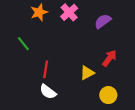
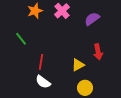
red arrow: (109, 58) -> (98, 52), turned 133
yellow circle: (108, 95) -> (85, 88), moved

